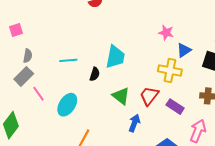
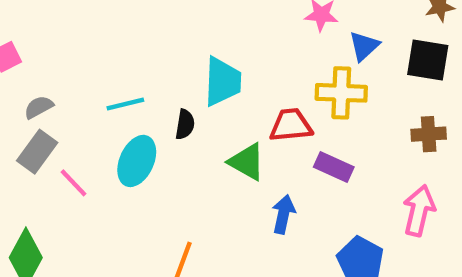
gray semicircle: (28, 56) -> (39, 107), turned -120
red trapezoid: (149, 96) -> (291, 125), moved, turned 55
cyan ellipse: (67, 105) -> (137, 161), moved
purple rectangle: (175, 107) -> (334, 167), moved

